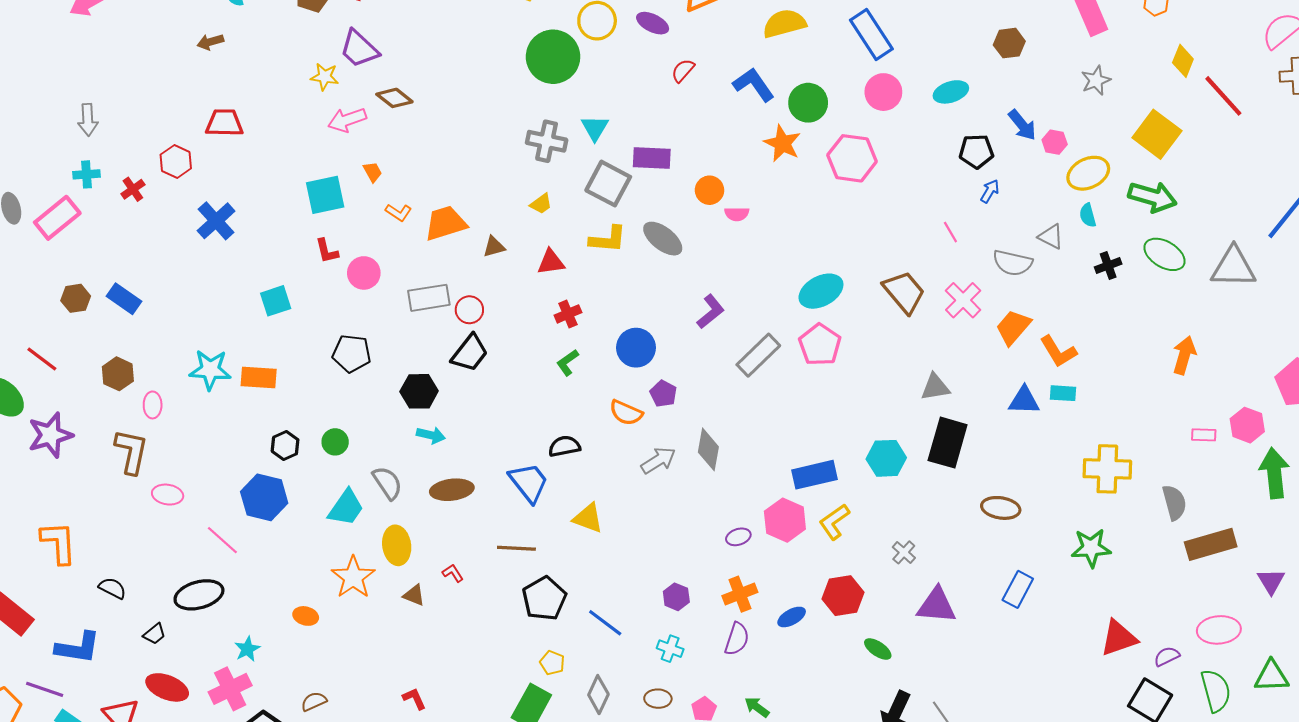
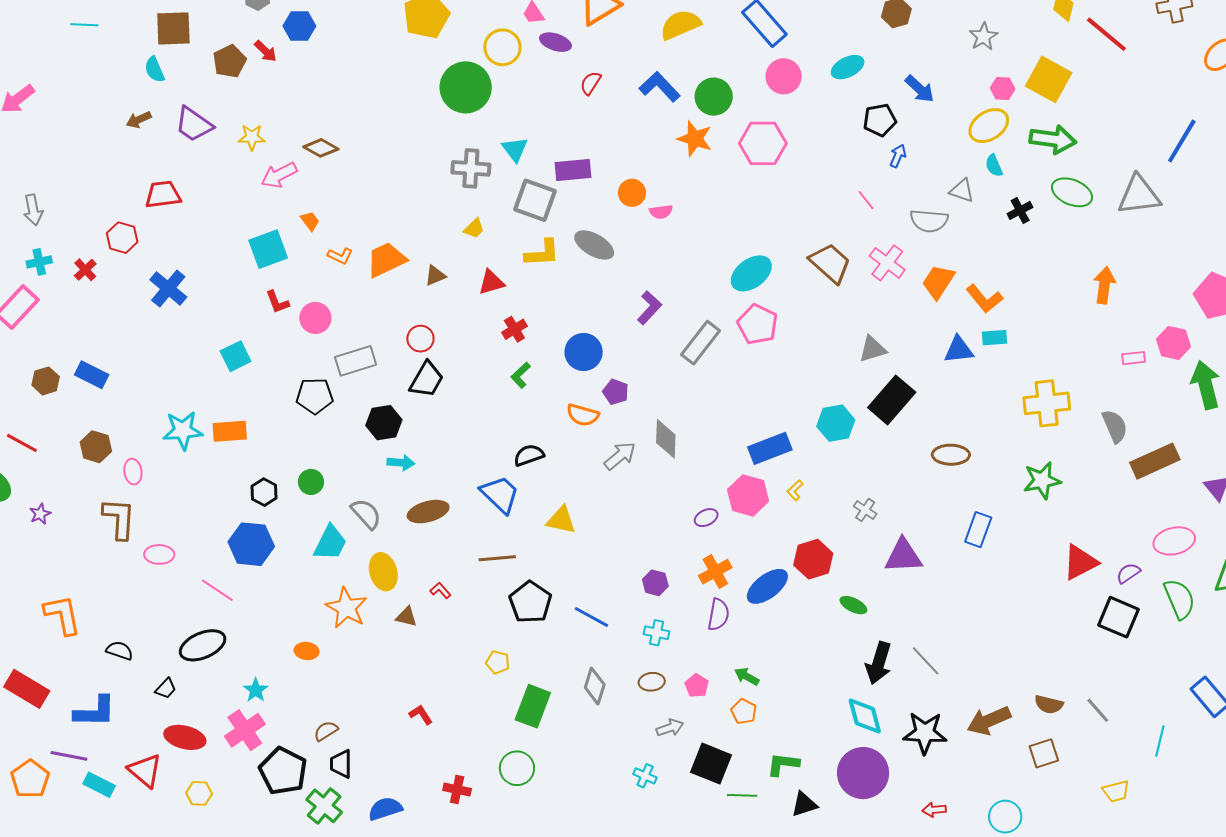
purple trapezoid: (359, 49) -> (194, 124), moved
pink hexagon: (1055, 142) -> (1003, 89), moved
gray rectangle: (429, 298) -> (356, 361), moved
purple star: (50, 435) -> (40, 514), size x0.5
black rectangle: (948, 443) -> (892, 400), turned 33
yellow L-shape: (834, 522) -> (795, 490), size x0.6
blue ellipse: (792, 617) -> (767, 586), size x1.6
yellow pentagon: (552, 663) -> (498, 662), moved

